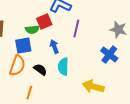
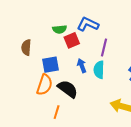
green semicircle: (32, 30) -> (60, 29), moved
cyan semicircle: (63, 67) -> (99, 70), moved
black semicircle: (40, 70) -> (68, 89), size x1.5

